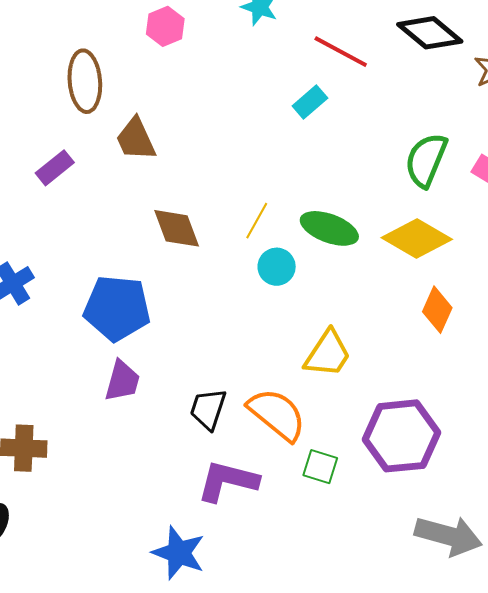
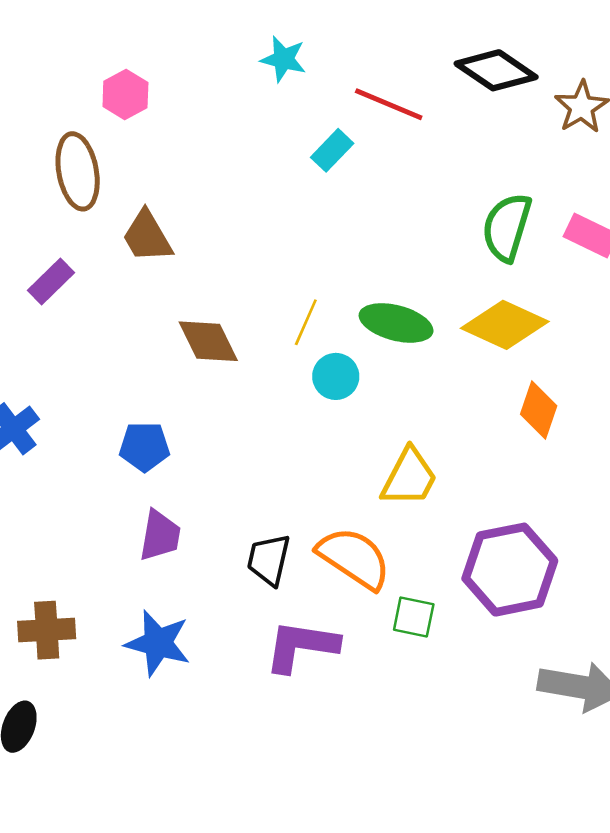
pink hexagon: (165, 26) -> (125, 95), moved
cyan rectangle: (310, 102) -> (332, 150), moved
blue pentagon: (117, 308) -> (145, 447), size x0.6
blue star: (179, 553) -> (158, 643), moved

